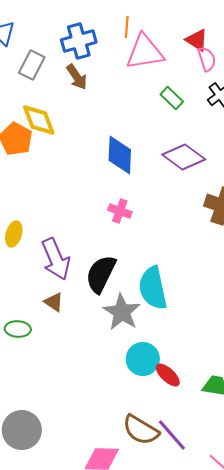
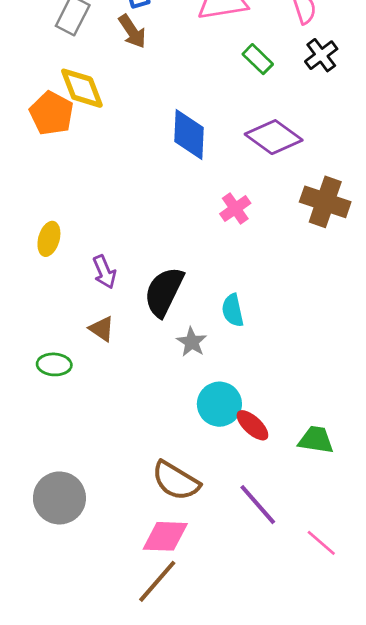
pink cross: (120, 211) -> (235, 208), moved, turned 35
purple arrow: (56, 259) -> (104, 272), size x0.6
cyan semicircle: (153, 288) -> (233, 310), size x0.6
gray star: (122, 312) -> (192, 342), size x0.6
brown semicircle: (141, 430) -> (176, 481), moved

